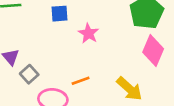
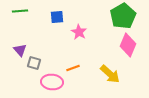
gray square: (29, 74) -> (34, 63), turned -32

